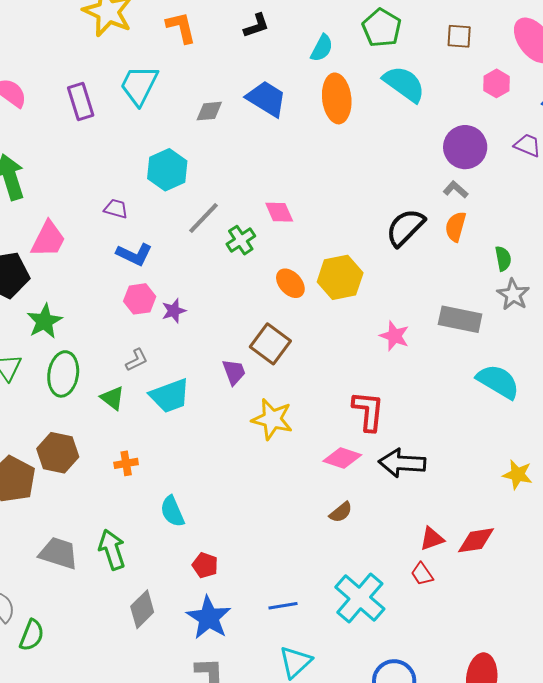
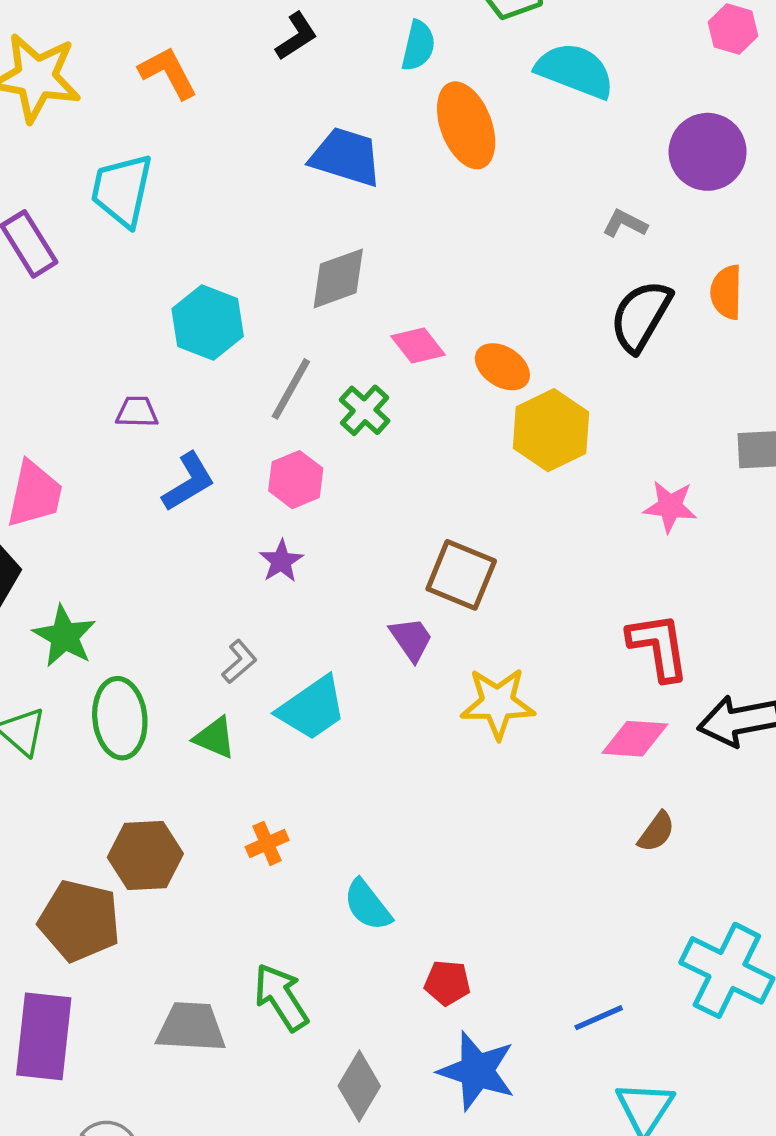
gray diamond: (209, 111) -> (338, 278), moved, size x1.4
gray L-shape: (456, 189) -> (625, 224), moved
blue L-shape: (134, 254) -> (189, 482), turned -42
orange ellipse: (290, 283) -> (502, 367), moved
pink hexagon: (140, 299) -> (296, 480), moved

